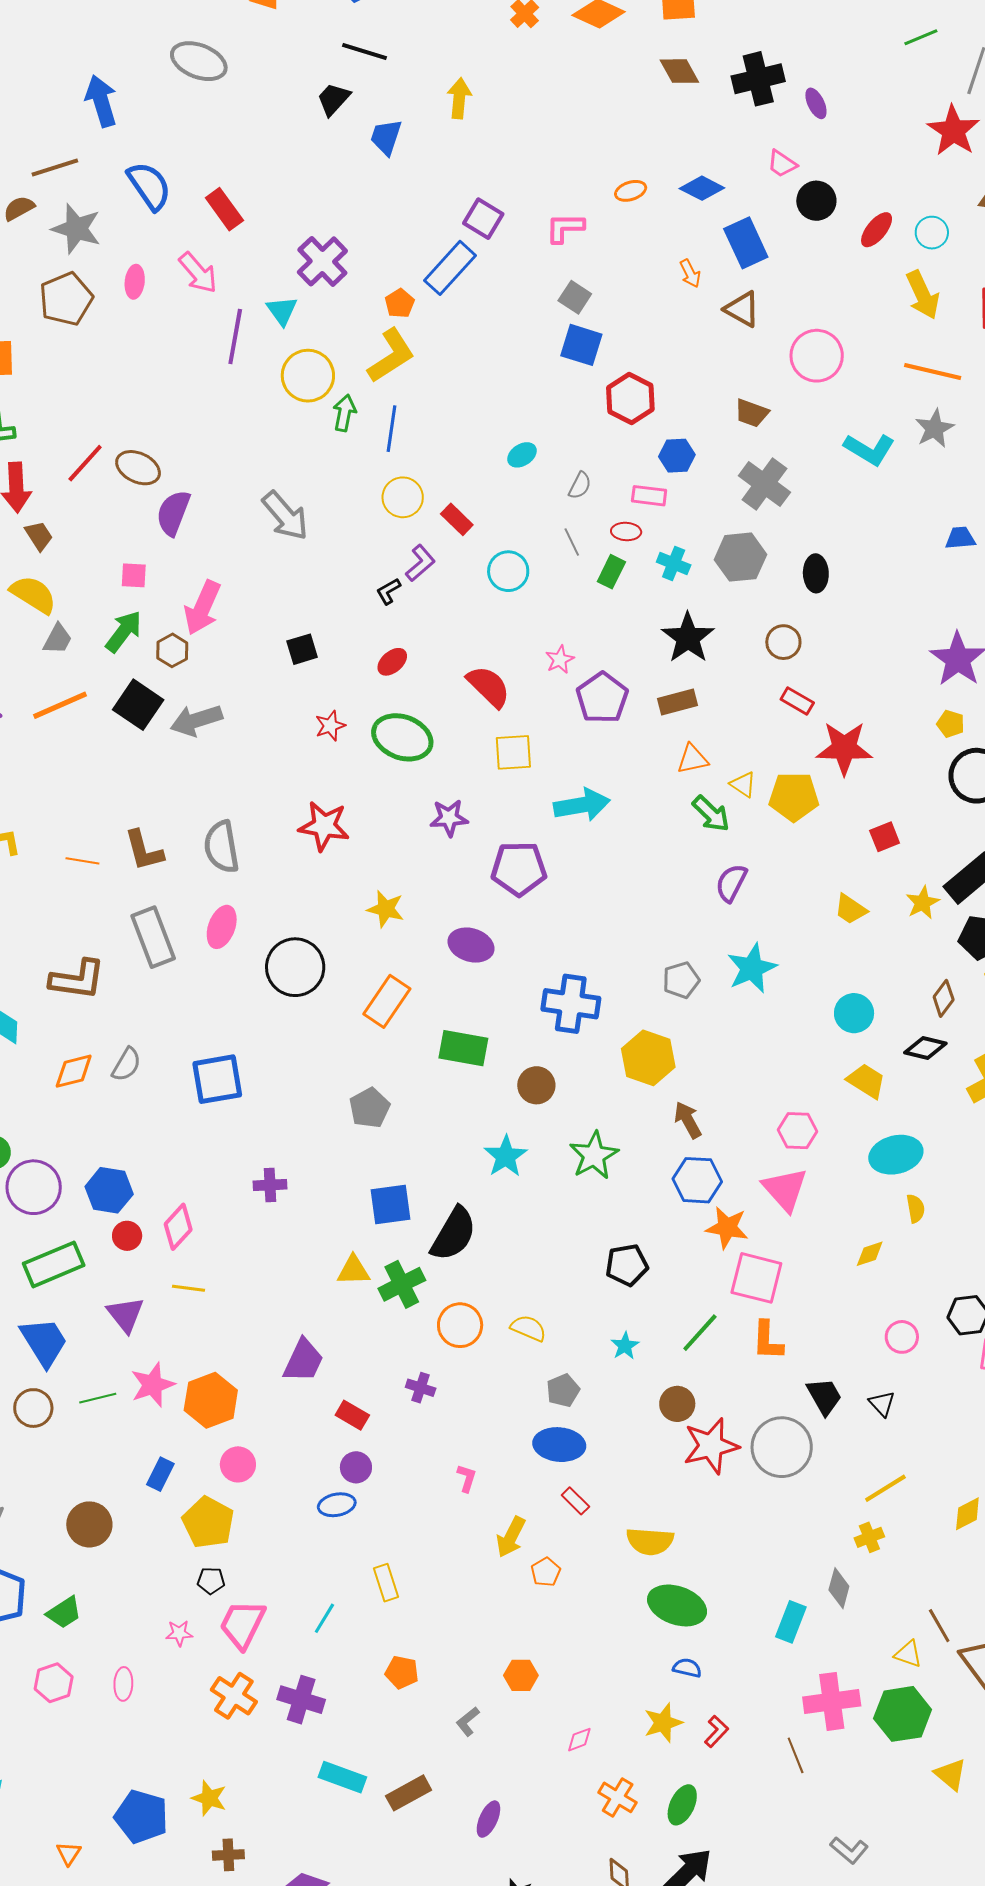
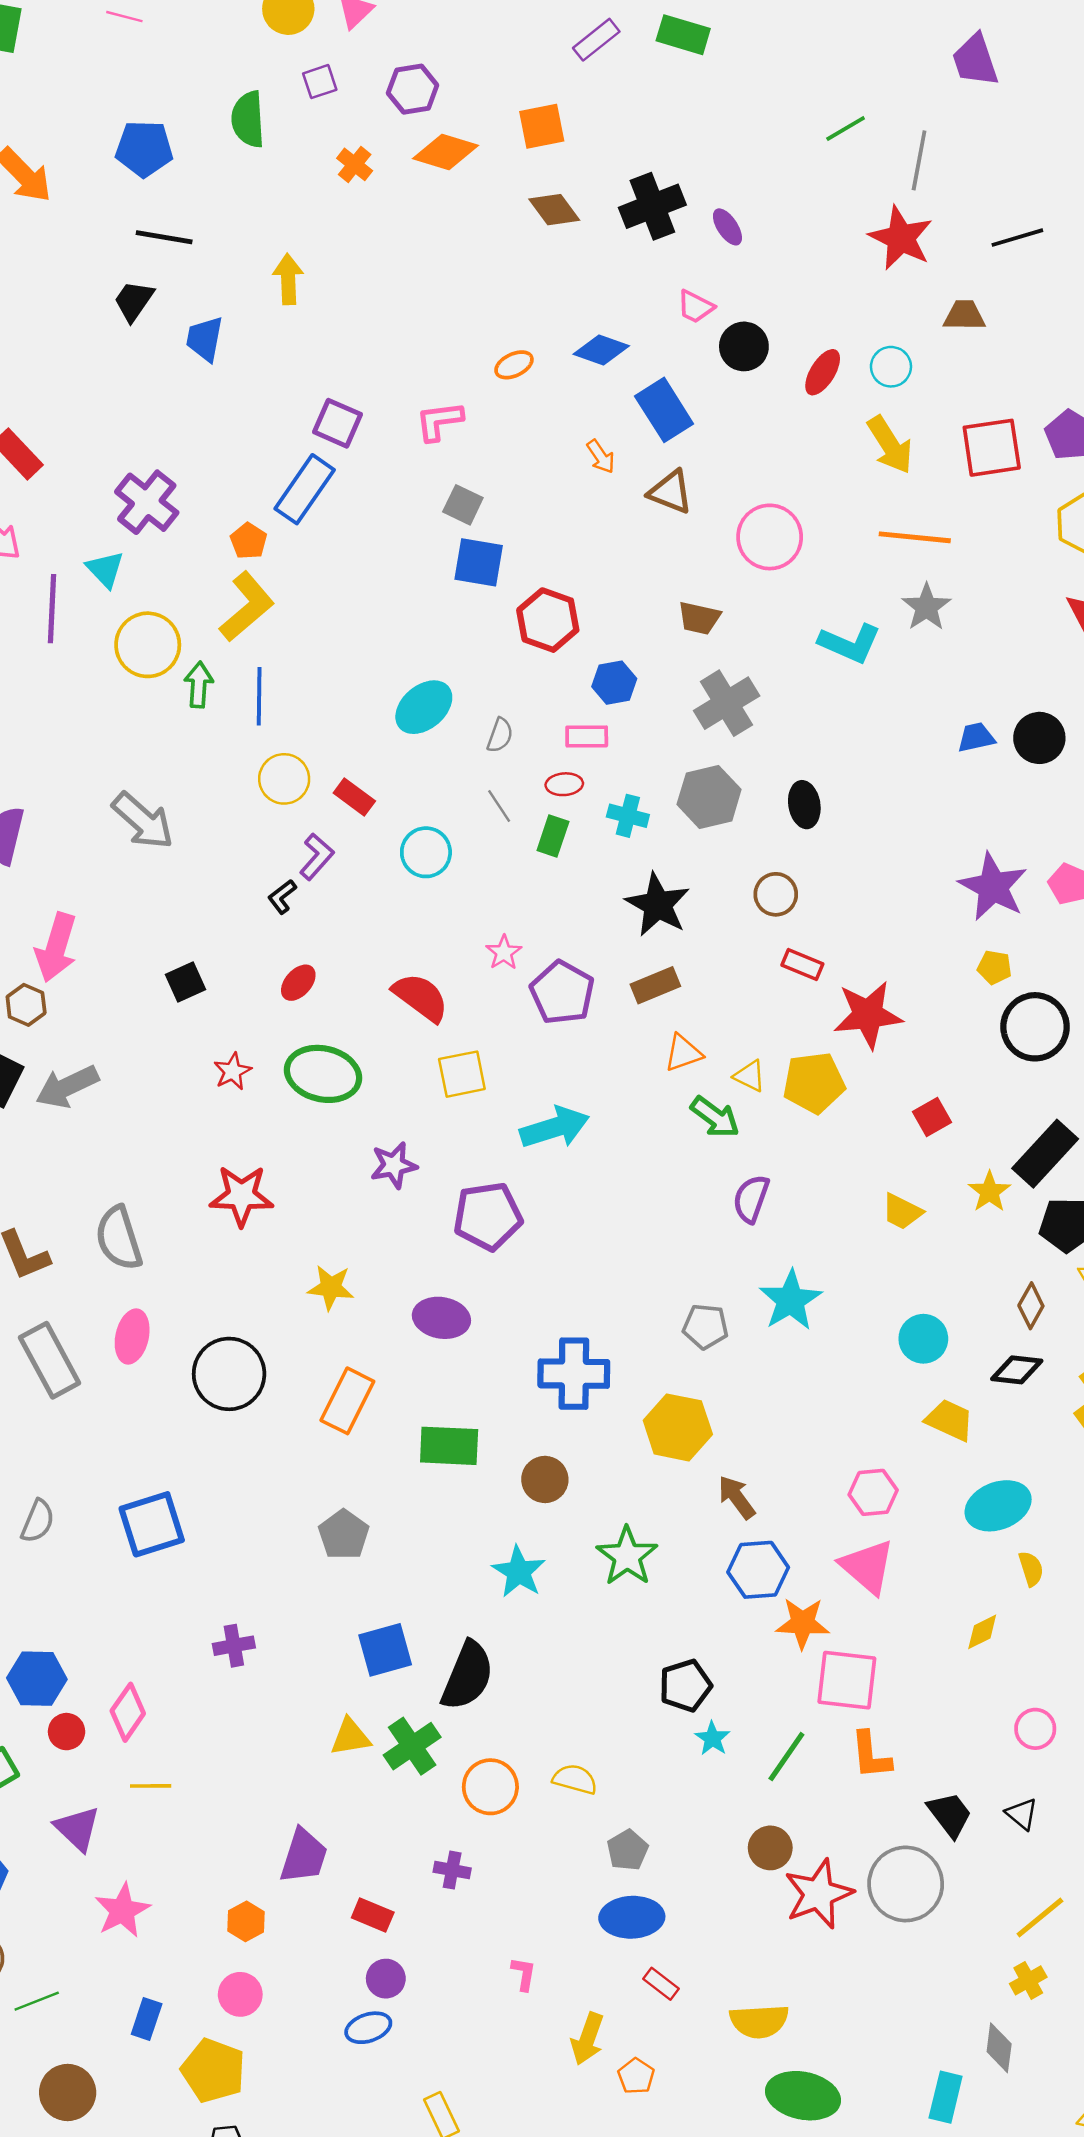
cyan ellipse: (522, 455) -> (424, 707), size x1.6
gray cross: (764, 484) -> (727, 703), turned 30
gray pentagon: (681, 980) -> (705, 1326), turned 30
cyan star: (625, 1346) -> (713, 1738), moved
green line: (98, 1398) -> (37, 2001), moved
orange hexagon: (211, 1400) -> (246, 1921), moved, size x0.6

